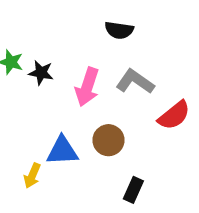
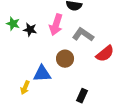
pink arrow: (87, 87) -> (56, 25), moved
brown circle: (108, 140) -> (65, 59), moved

